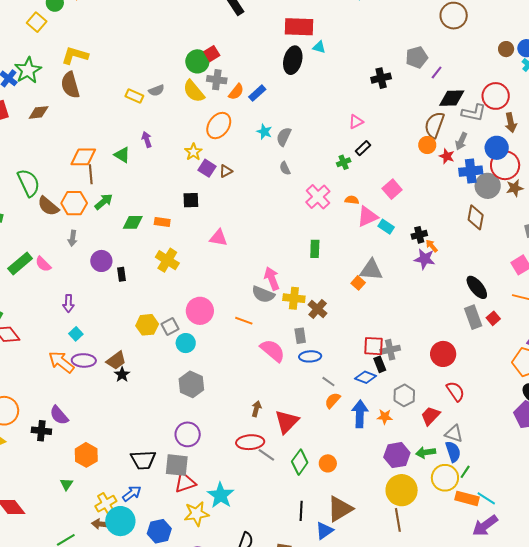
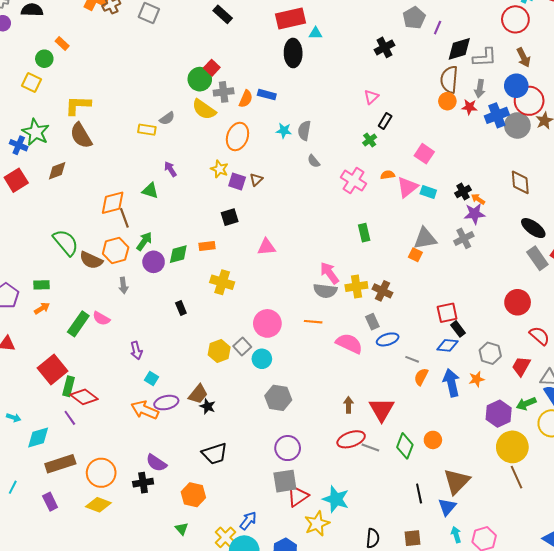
blue rectangle: (257, 93) -> (267, 95), turned 72
red circle: (496, 96) -> (515, 19), moved
brown diamond: (476, 217) -> (520, 182), moved
purple circle: (101, 261) -> (154, 262), moved
gray cross: (390, 350) -> (464, 238), moved
black trapezoid: (143, 460) -> (215, 454), moved

